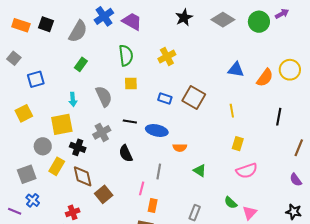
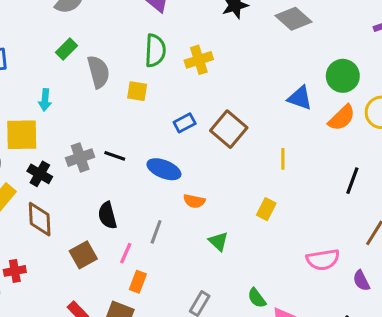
green circle: (259, 22) -> (343, 76), moved
green semicircle: (126, 55) -> (155, 51), moved
gray semicircle: (104, 96) -> (98, 72), moved
blue rectangle: (165, 99) -> (185, 123), turned -56
black line: (130, 121) -> (115, 156), moved
yellow rectangle: (238, 144) -> (266, 209), moved
black semicircle: (126, 153) -> (107, 215), moved
pink semicircle: (247, 171) -> (323, 260), moved
brown square: (104, 194) -> (83, 255), moved

